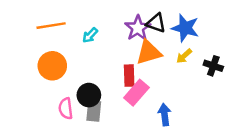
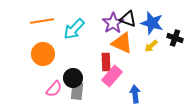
cyan arrow: (90, 35) -> (74, 29), size x1.6
orange triangle: (149, 52) -> (122, 43), turned 40
black cross: (213, 66) -> (175, 38), moved
pink semicircle: (66, 108) -> (54, 89), turned -132

